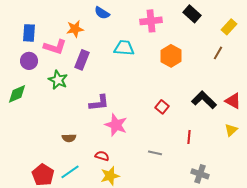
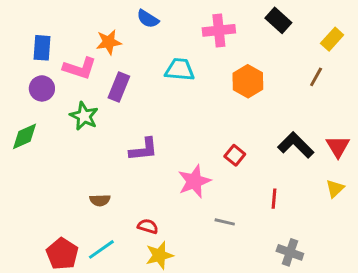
red triangle: (233, 101) -> (338, 146), turned 30
pink star: (116, 125) -> (194, 181), moved, turned 30

